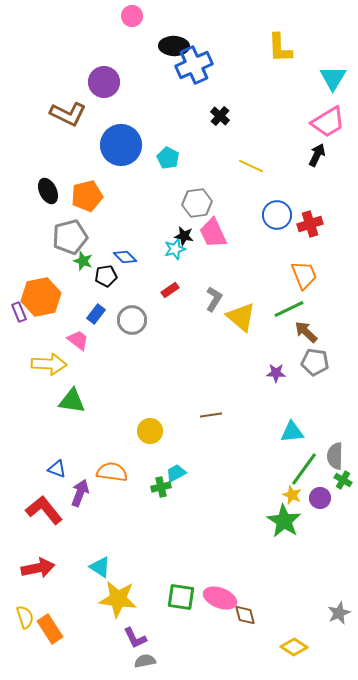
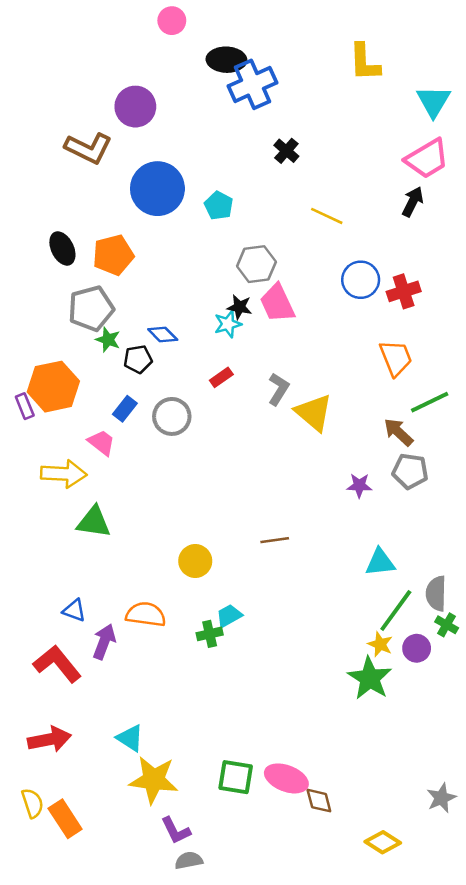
green line: (289, 309) -> (430, 402), moved

